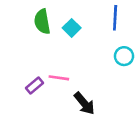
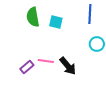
cyan square: (72, 28) -> (56, 22), turned -32
black arrow: (84, 103) -> (68, 66), moved

